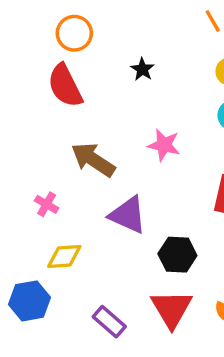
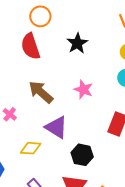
black star: (142, 69) -> (77, 43), size x1.5
yellow diamond: (64, 256) -> (31, 148), moved

